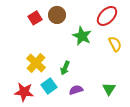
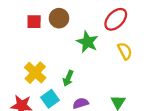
red square: (35, 18) -> (34, 22), turned 32

